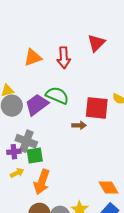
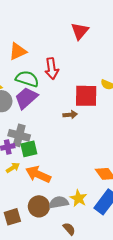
red arrow: (64, 58) -> (52, 69), moved
green semicircle: (57, 95) -> (27, 79), moved
orange arrow: (42, 182) -> (38, 174), turned 100

